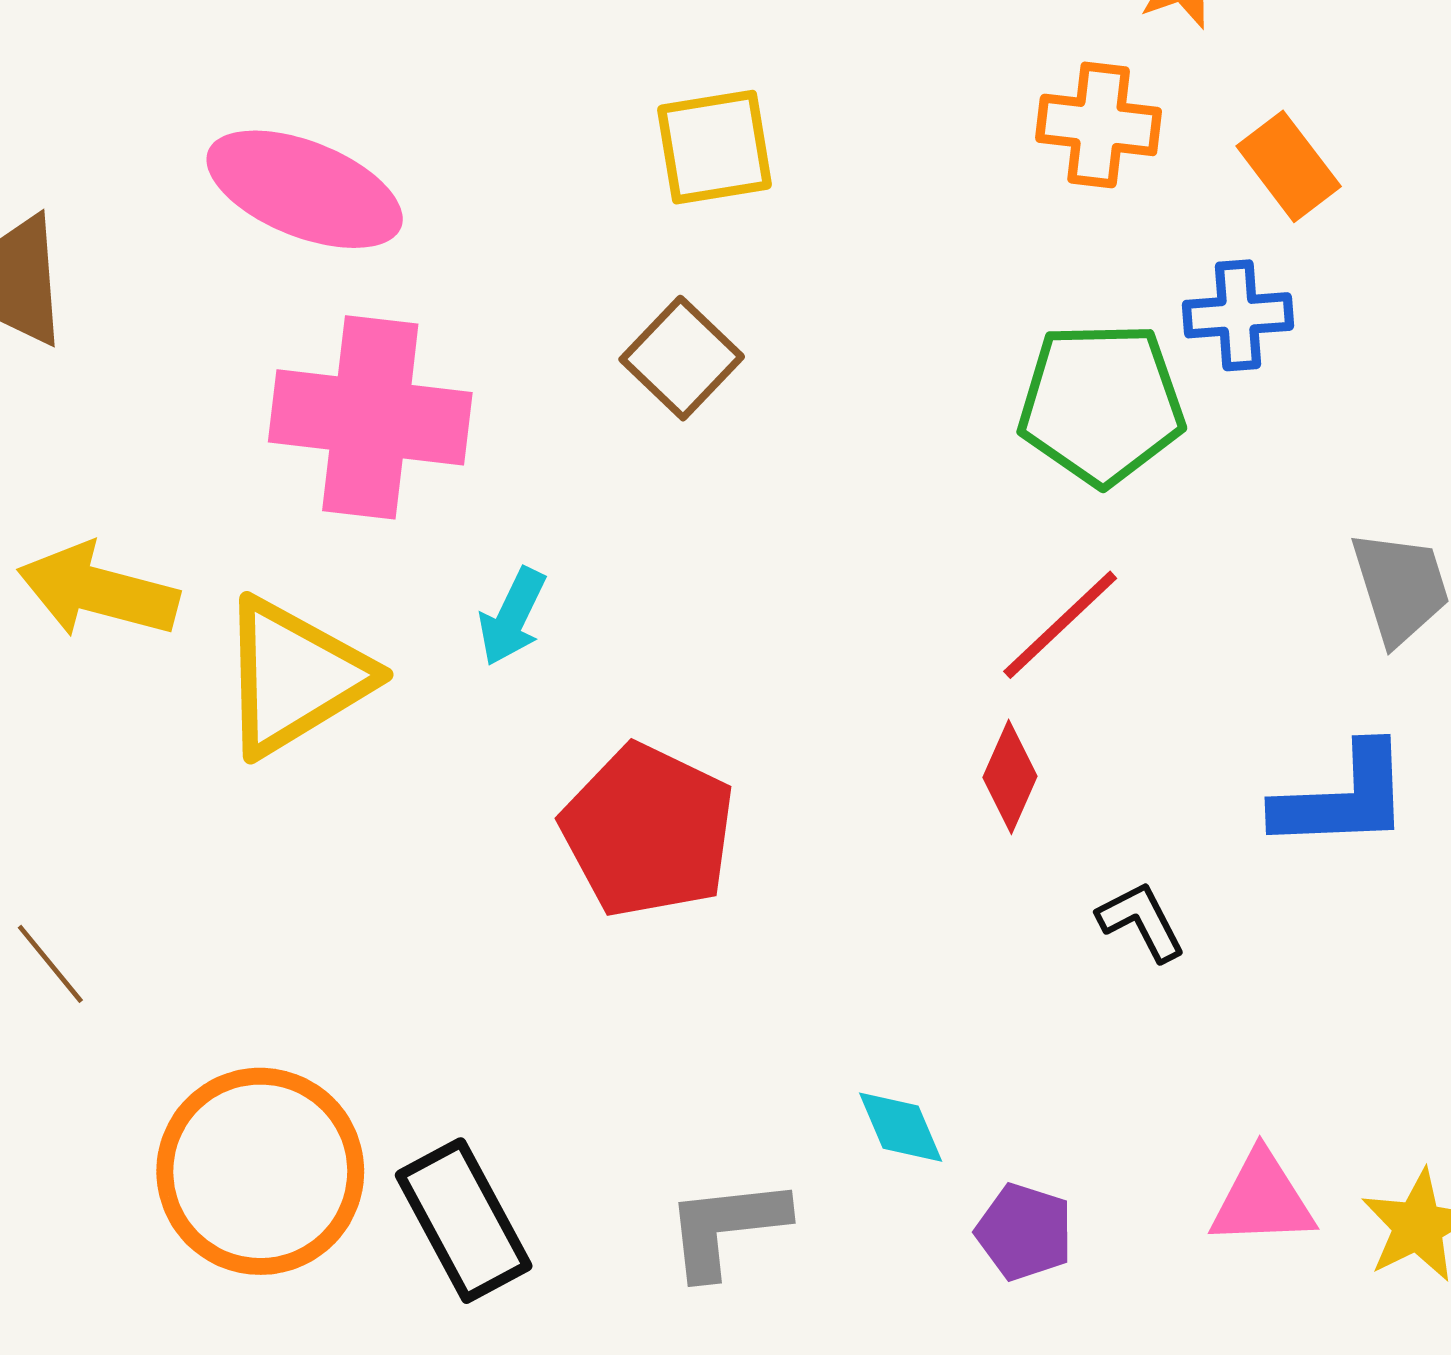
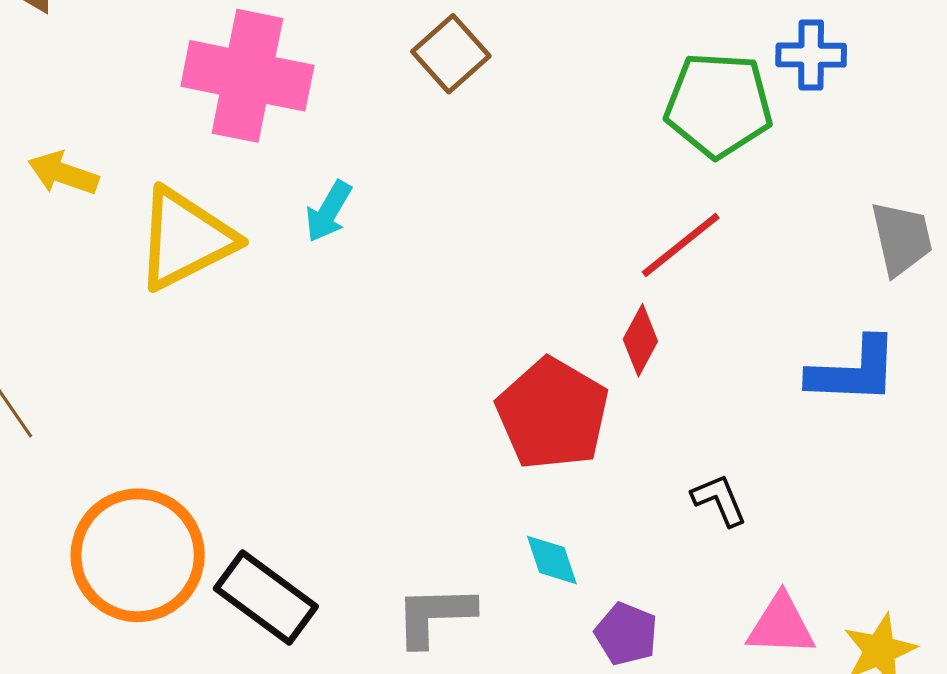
yellow arrow: (98, 591) -> (63, 173), size x0.7
red pentagon: (648, 831) -> (553, 414), moved
black L-shape: (1141, 921) -> (719, 500), moved
black rectangle: (464, 1221) -> (266, 597), turned -30

